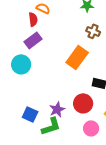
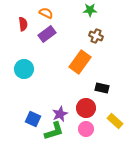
red semicircle: (33, 19) -> (23, 24), moved
purple rectangle: (33, 40) -> (47, 34), moved
pink circle: (91, 128) -> (86, 129), moved

